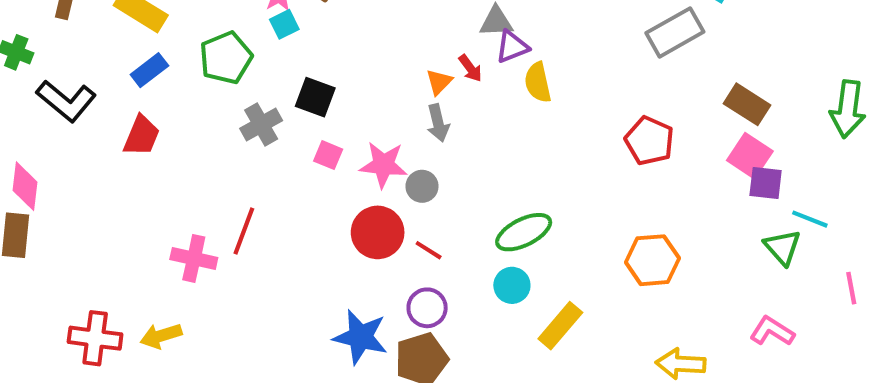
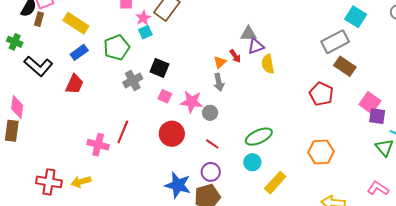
brown rectangle: (747, 104) -> (345, 66), moved
red circle: (378, 232) -> (172, 134), moved

